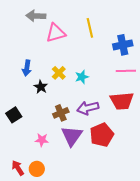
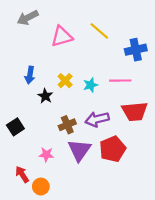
gray arrow: (36, 16) -> (28, 18), moved, turned -30
yellow line: (90, 28) -> (99, 31), turned -36
pink line: (126, 71) -> (120, 81), moved
red arrow: (18, 168) -> (22, 174), moved

